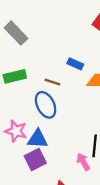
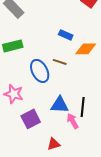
brown line: (52, 82) -> (60, 62), moved
blue triangle: (38, 139) -> (60, 105), moved

